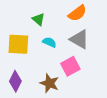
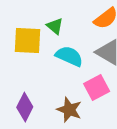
cyan semicircle: (49, 42) -> (69, 56), size x1.5
yellow square: (18, 44) -> (27, 40), moved

